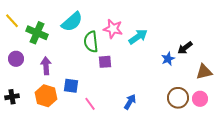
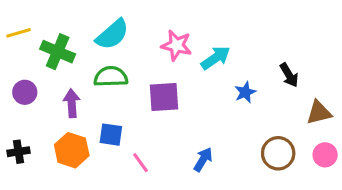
yellow line: (12, 21) -> (19, 33), turned -63
green semicircle: (91, 42) -> (111, 77), moved, turned 95
black arrow: (185, 48) -> (289, 75), turned -84
blue star: (168, 59) -> (245, 92), moved
purple square: (105, 62) -> (164, 97), size x1.5
pink circle: (200, 99) -> (325, 155), moved

